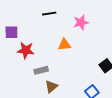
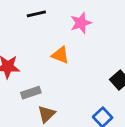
orange triangle: (64, 45) -> (60, 55), turned 32

